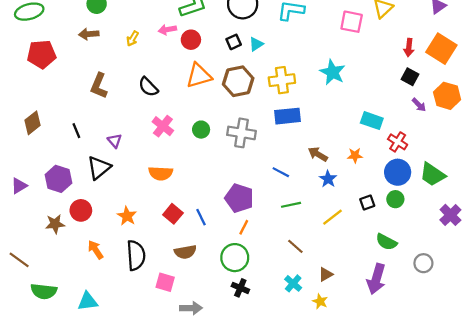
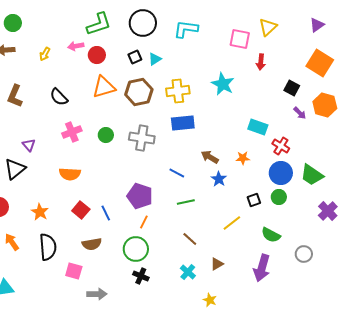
red arrow: (409, 48) -> (261, 62), moved
pink cross: (163, 126) -> (72, 132), turned 30
yellow line: (332, 217) -> (232, 223), moved
yellow star: (320, 301) -> (210, 300), moved

